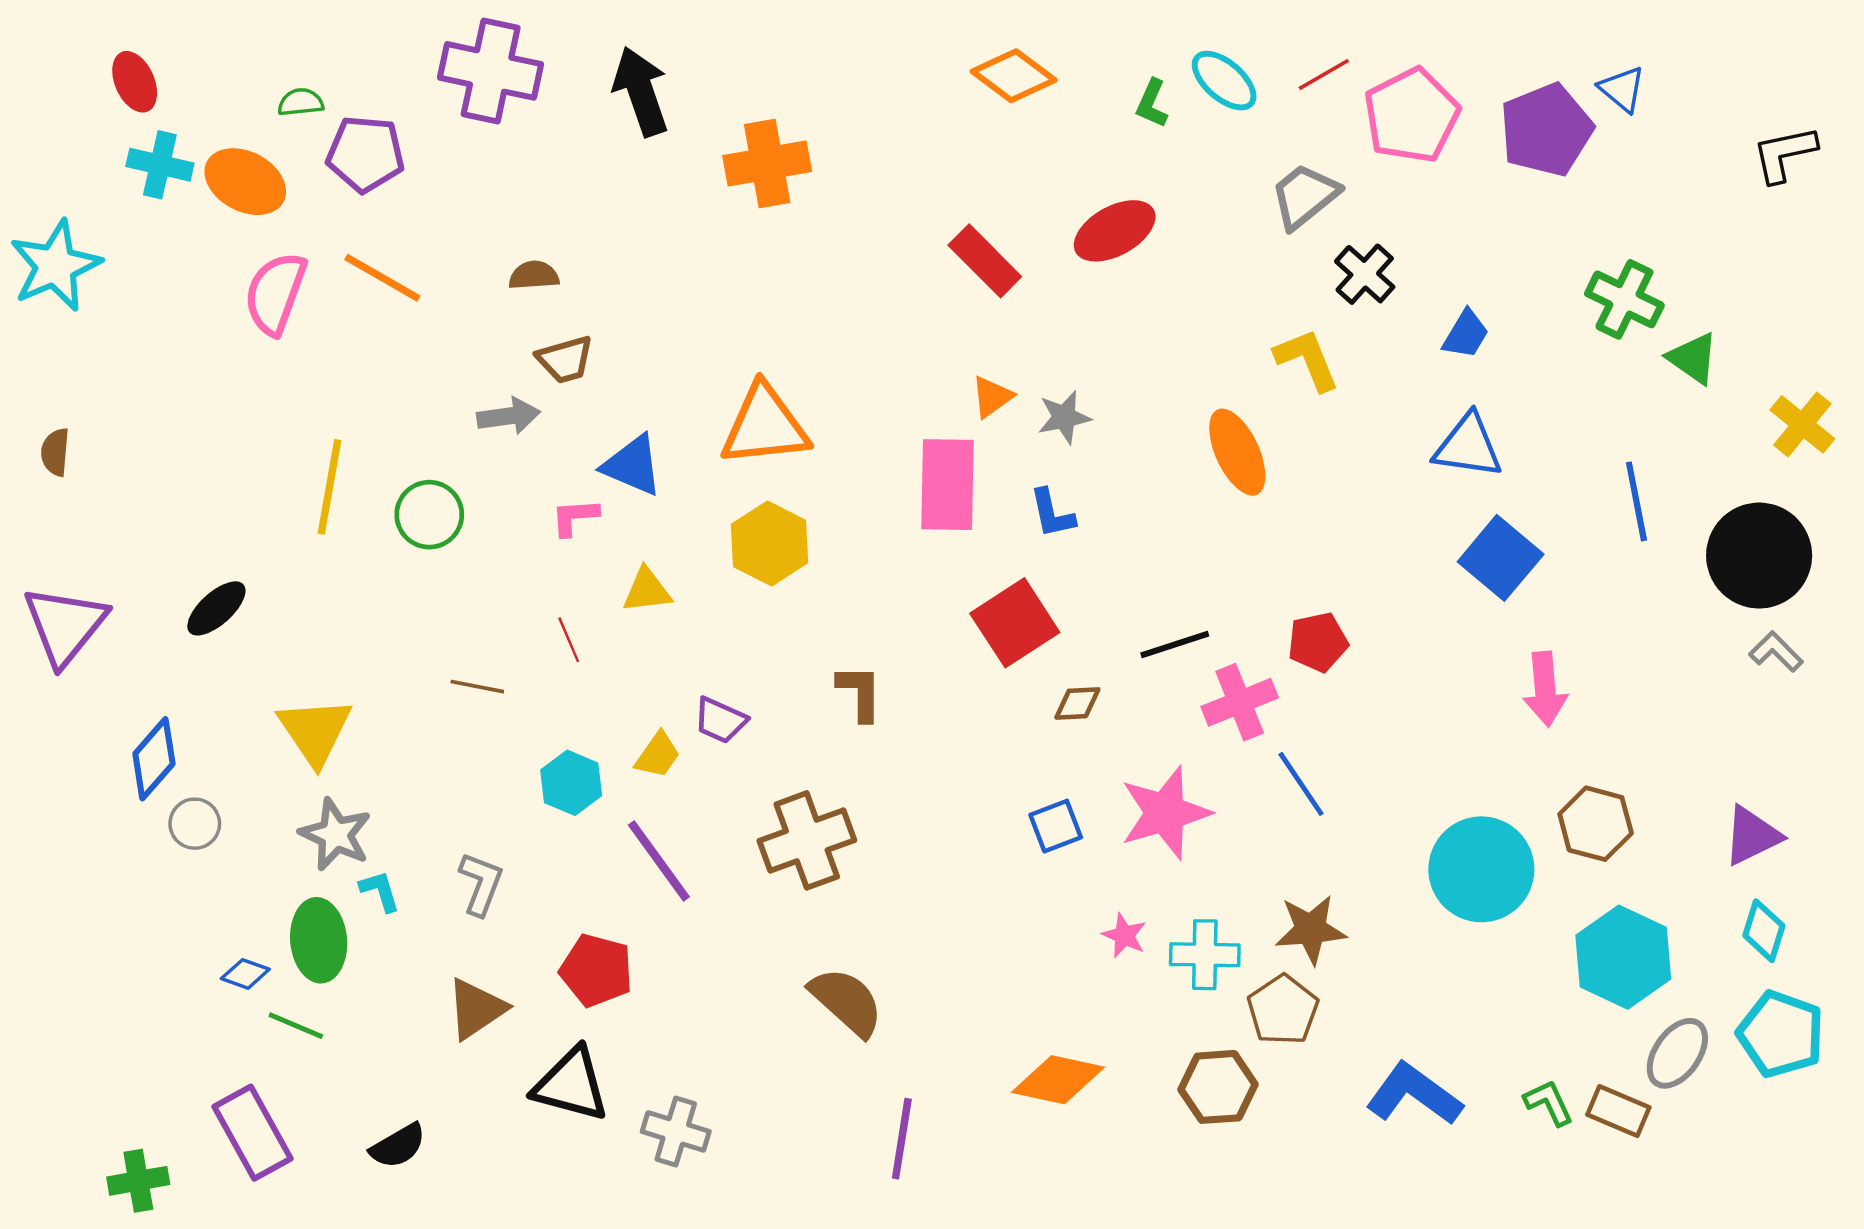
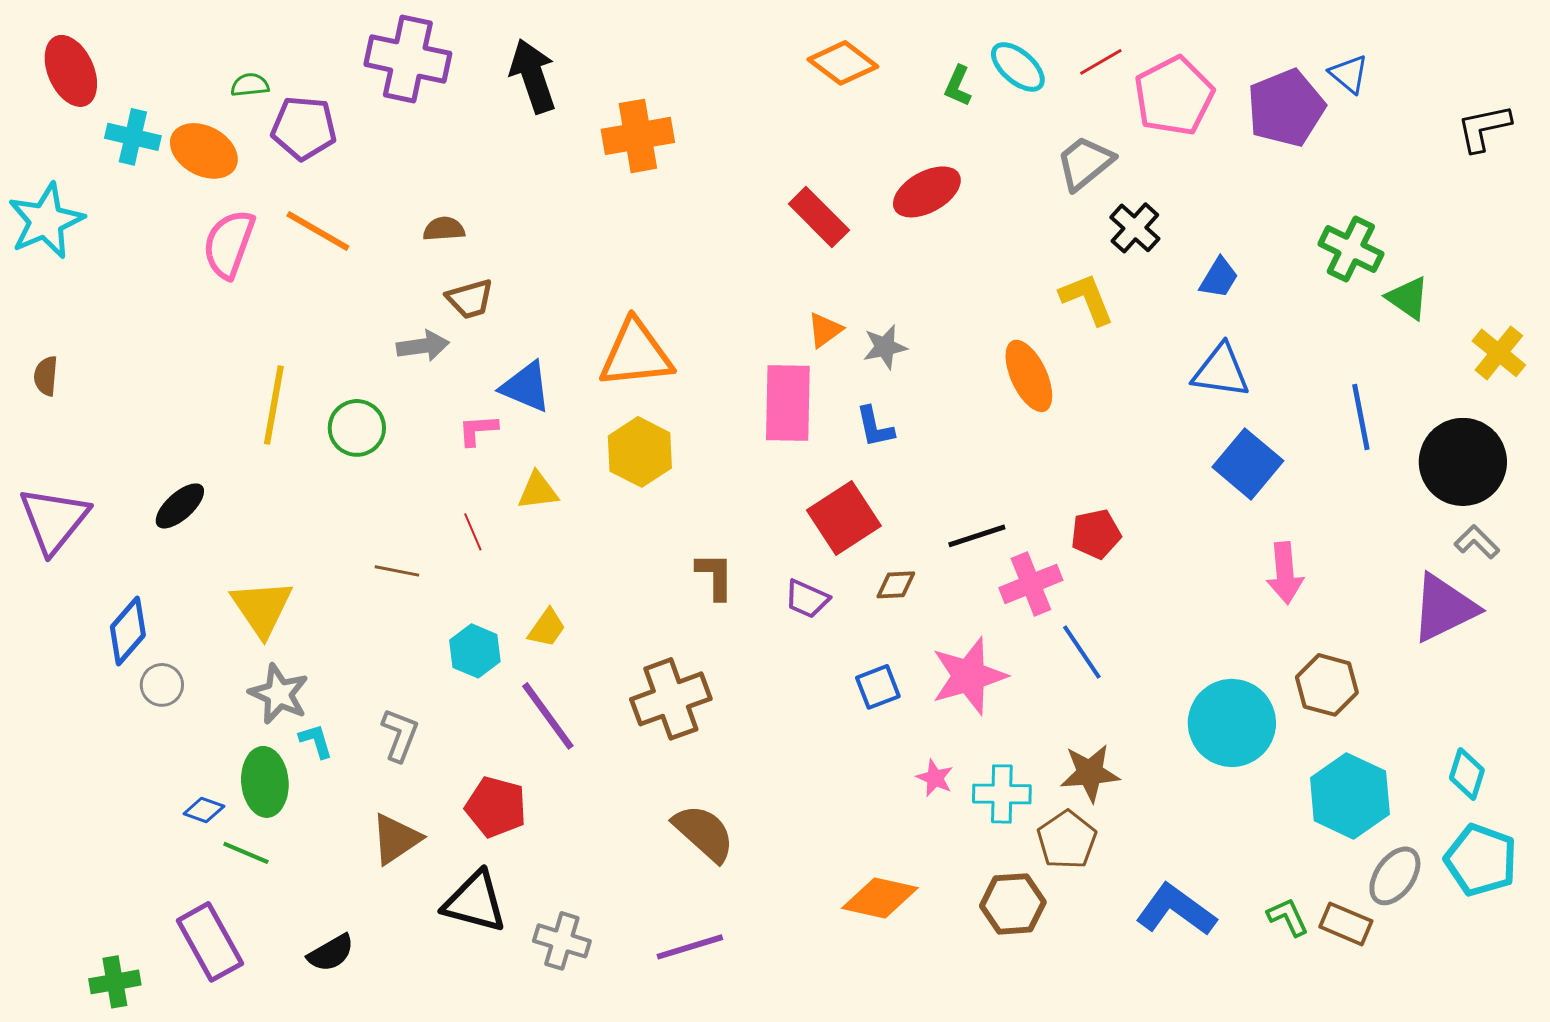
red ellipse: (135, 82) -> (71, 71), moved, size x1.4
purple trapezoid: (720, 720) -> (807, 599), moved
purple triangle: (1752, 836) -> (1444, 608), moved, size x1.4
purple line: (902, 1139) -> (690, 947), moved, turned 64

